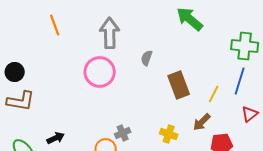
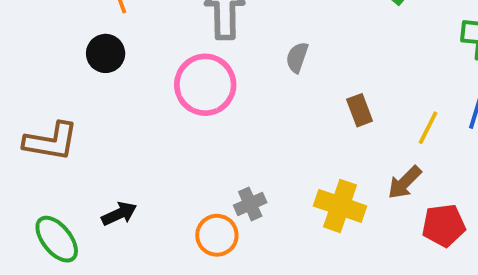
black circle: (15, 72) -> (106, 53), moved
brown rectangle: (179, 85) -> (360, 110), size x0.6
yellow cross: (169, 134) -> (340, 206), size x1.4

